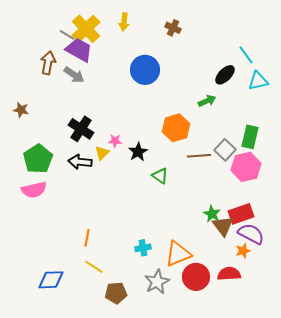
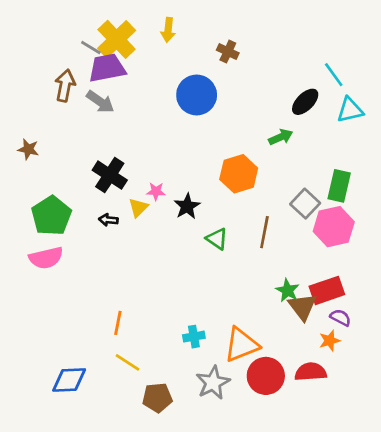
brown cross: (173, 28) -> (228, 52), moved
purple trapezoid: (79, 50) -> (107, 68), turned -40
brown line: (199, 156) -> (264, 232), moved, turned -75
black arrow: (80, 162) -> (108, 220), size x0.6
purple semicircle: (251, 234) -> (340, 318), size x0.6

